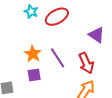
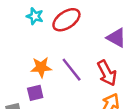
orange star: (33, 54) -> (41, 67), turned -30
purple square: (34, 75) -> (35, 93), moved

